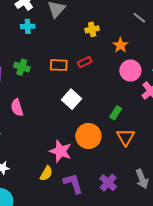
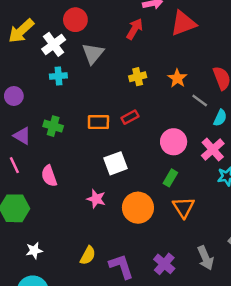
gray line: (139, 18) -> (200, 100), moved
orange star: (120, 45) -> (177, 78), moved
pink circle: (130, 71) -> (174, 142), moved
white square: (71, 99) -> (116, 163), turned 30
pink star: (61, 151) -> (96, 199), moved, size x0.7

